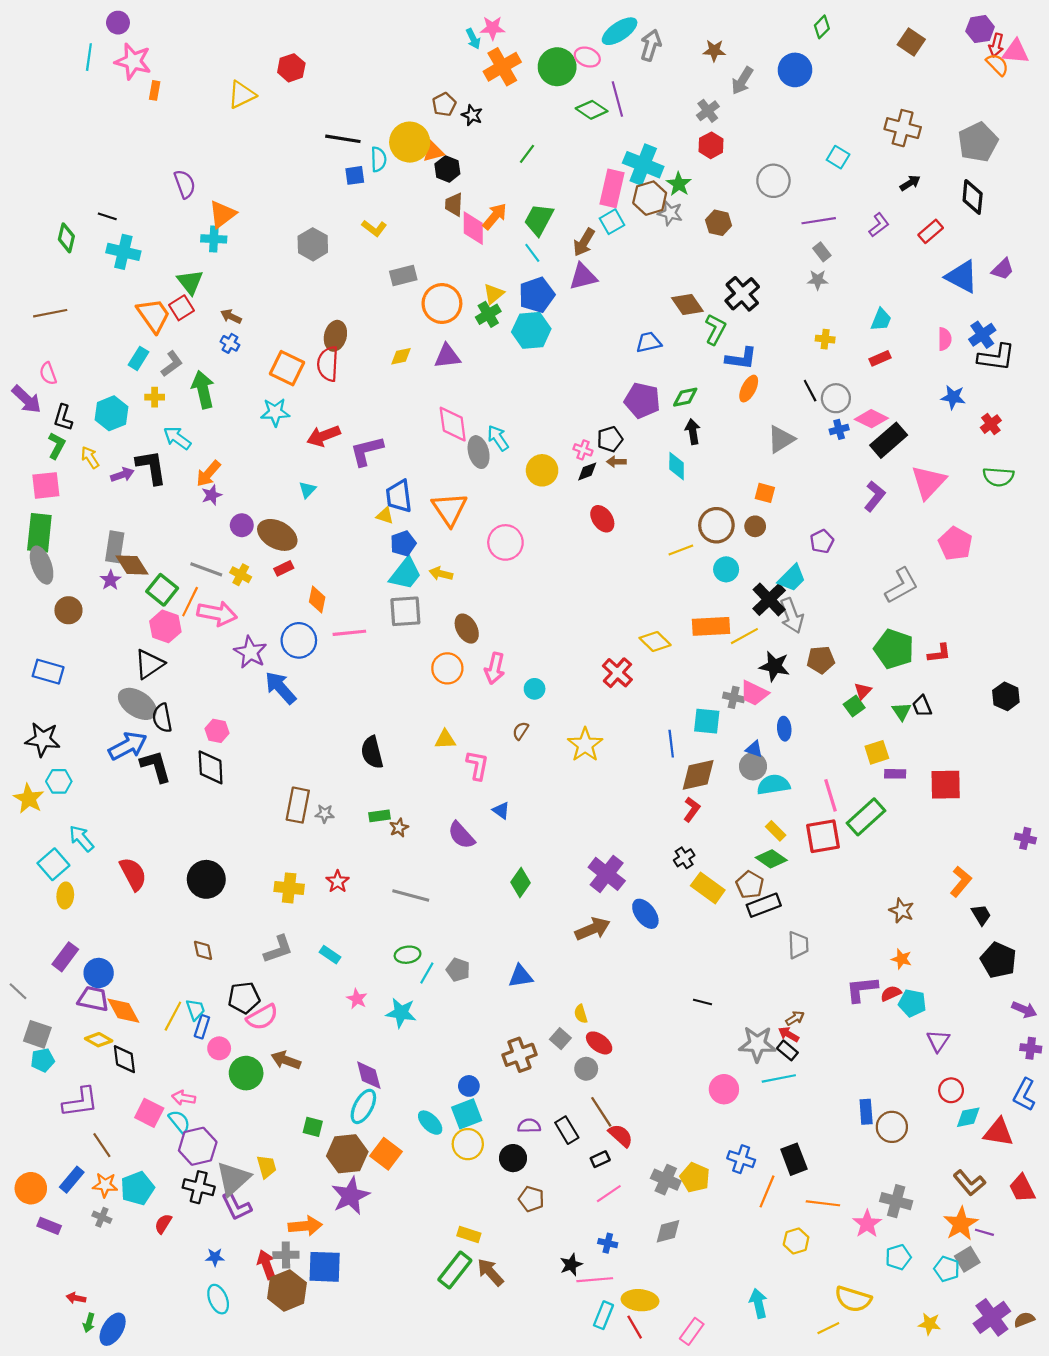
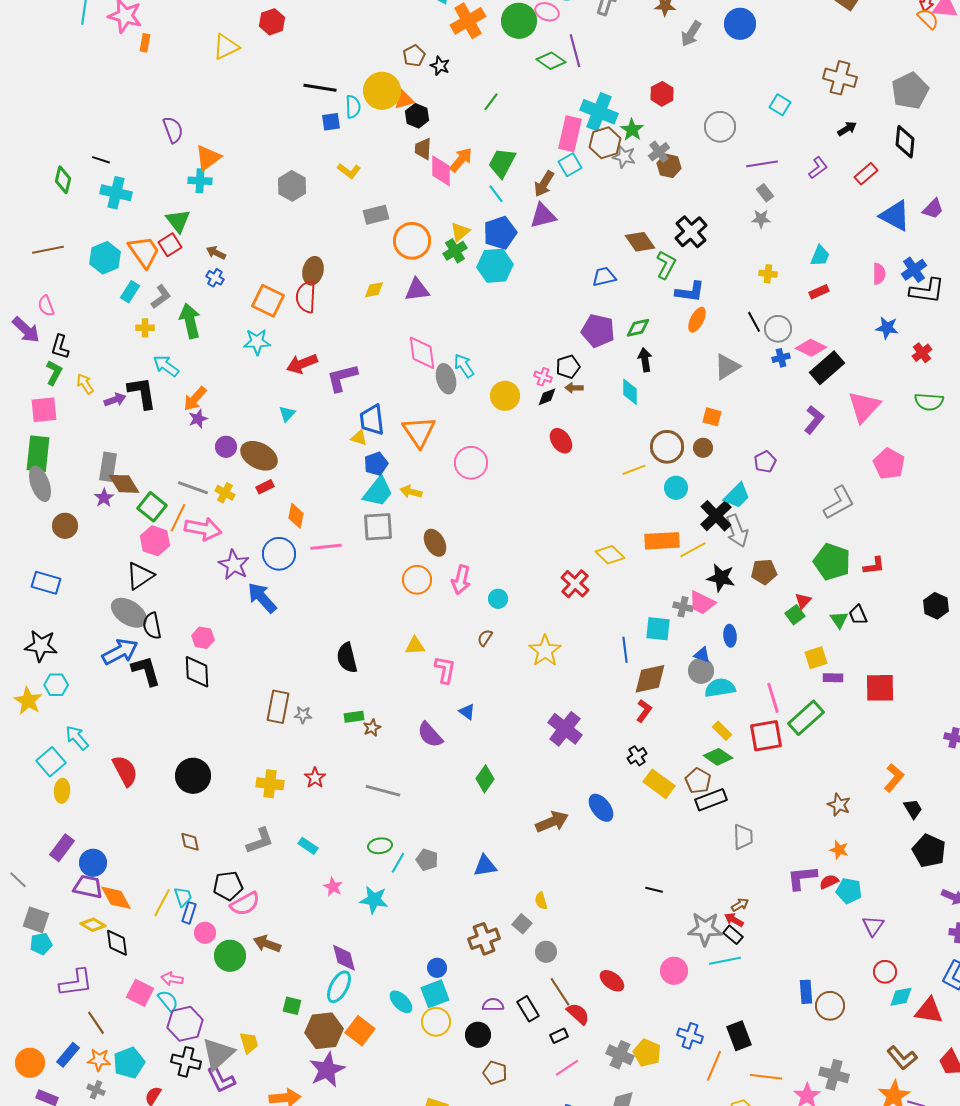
gray cross: (708, 111) -> (659, 152), moved
cyan hexagon: (112, 413) -> (105, 258), moved
purple cross: (607, 874) -> (565, 729), moved
red ellipse: (599, 1043) -> (612, 981), moved

